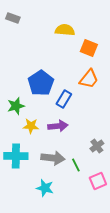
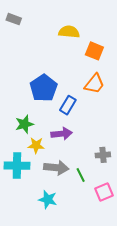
green star: (16, 106) -> (24, 124), moved
yellow star: (31, 126) -> (36, 145), moved
gray cross: (97, 146) -> (103, 155), turned 32

